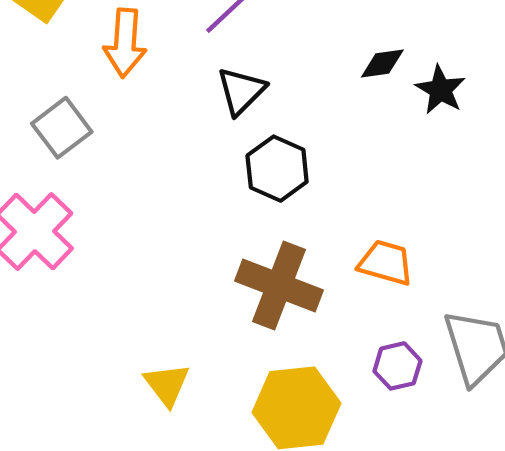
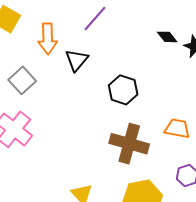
black diamond: (382, 64) -> (167, 37), turned 65
black triangle: (241, 91) -> (77, 60), moved

